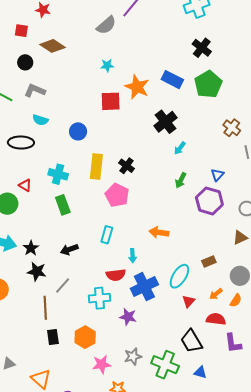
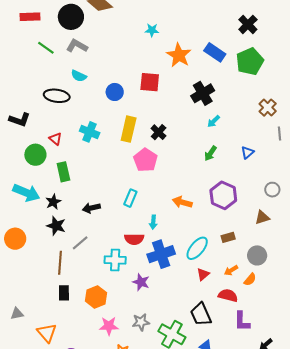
black circle: (25, 62) -> (71, 17), size x1.6
red square: (111, 101) -> (150, 82), moved
purple hexagon: (209, 201) -> (223, 195), moved
green rectangle: (63, 205) -> (63, 172), moved

